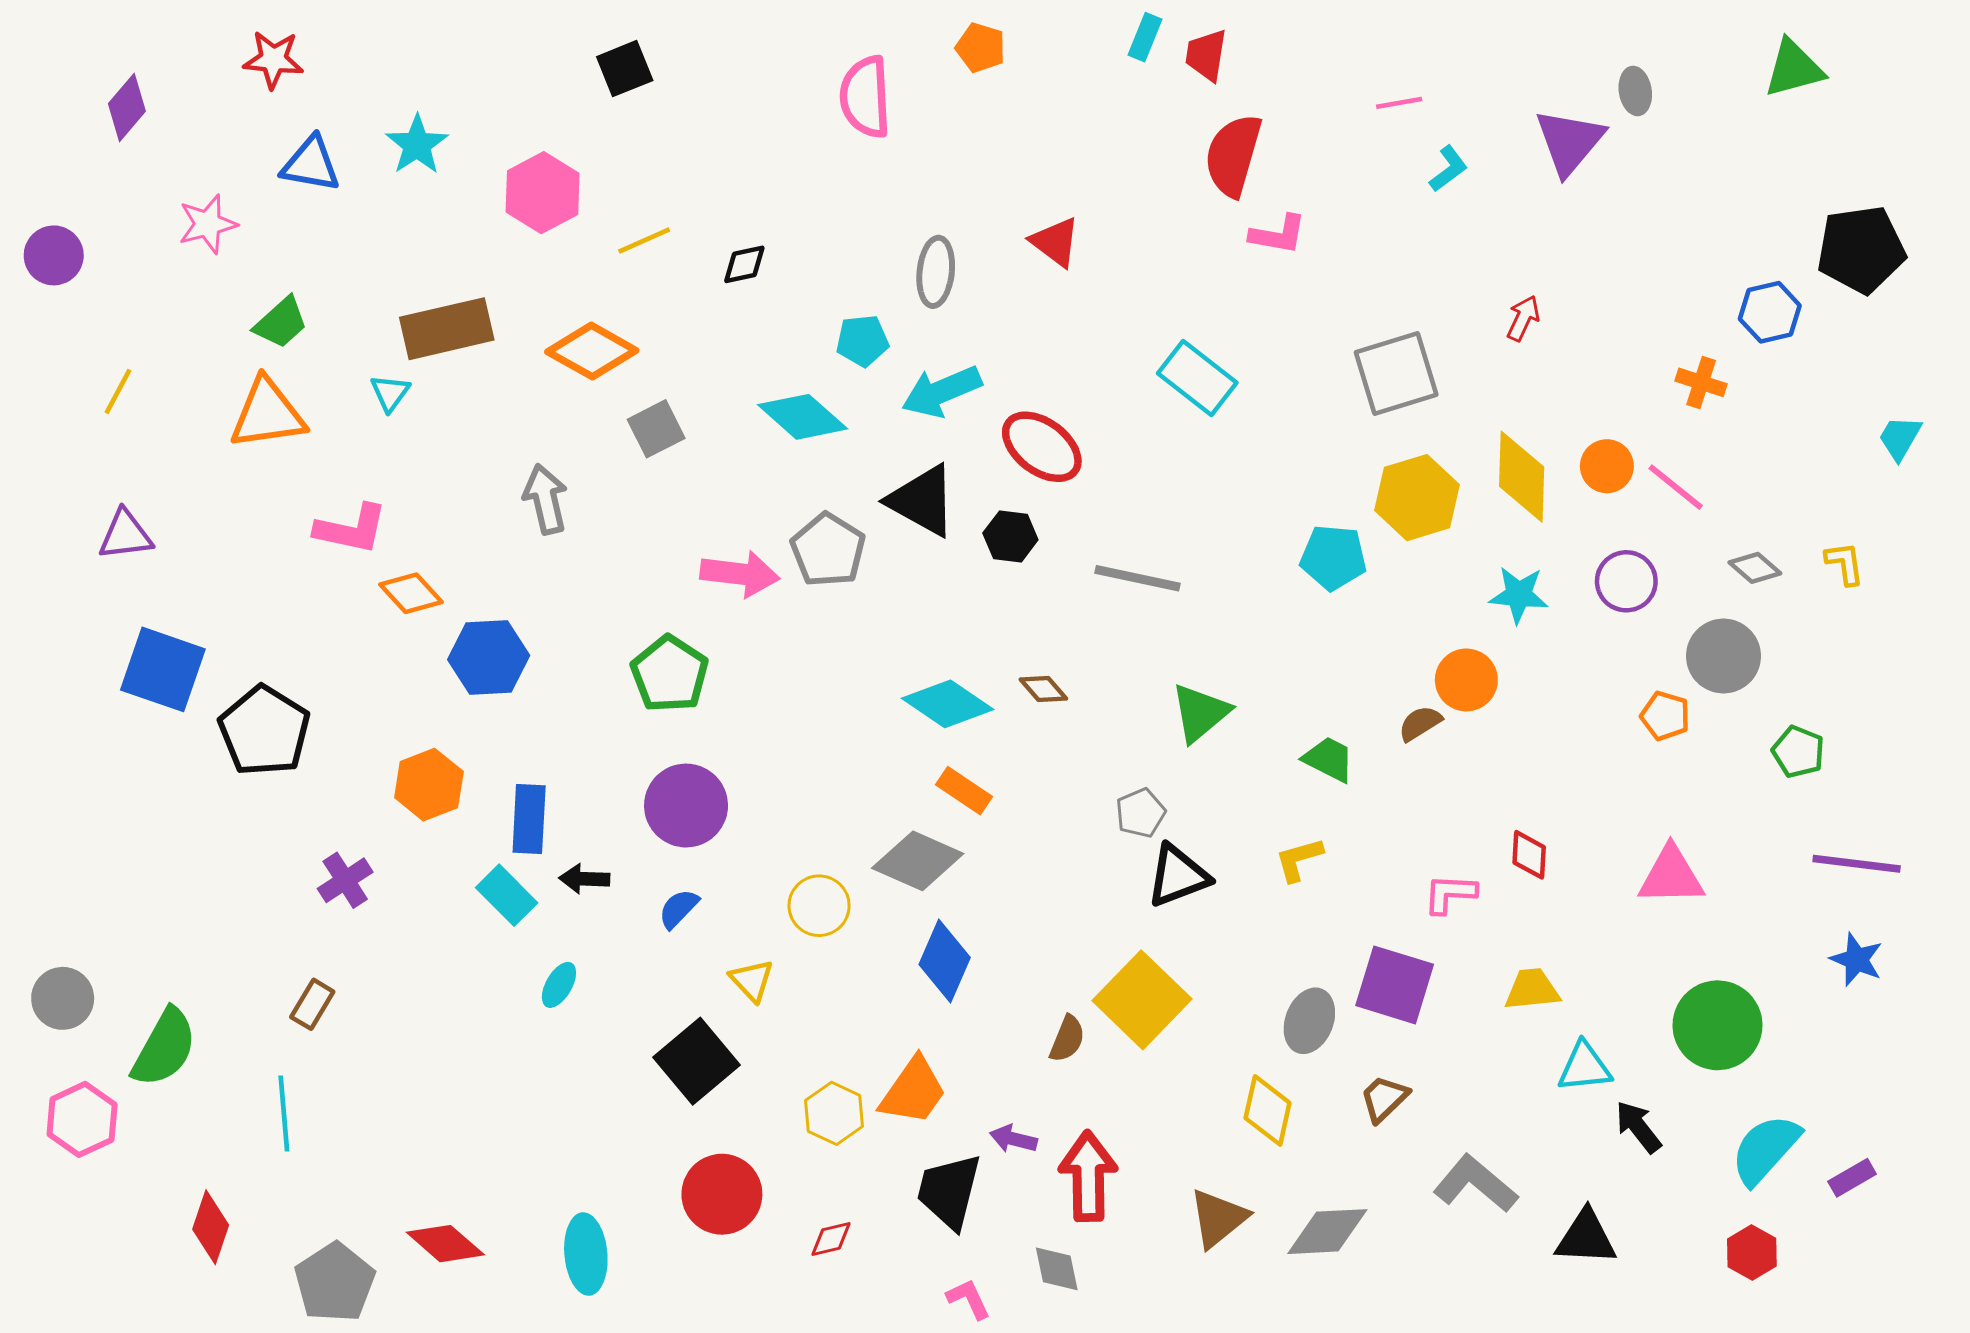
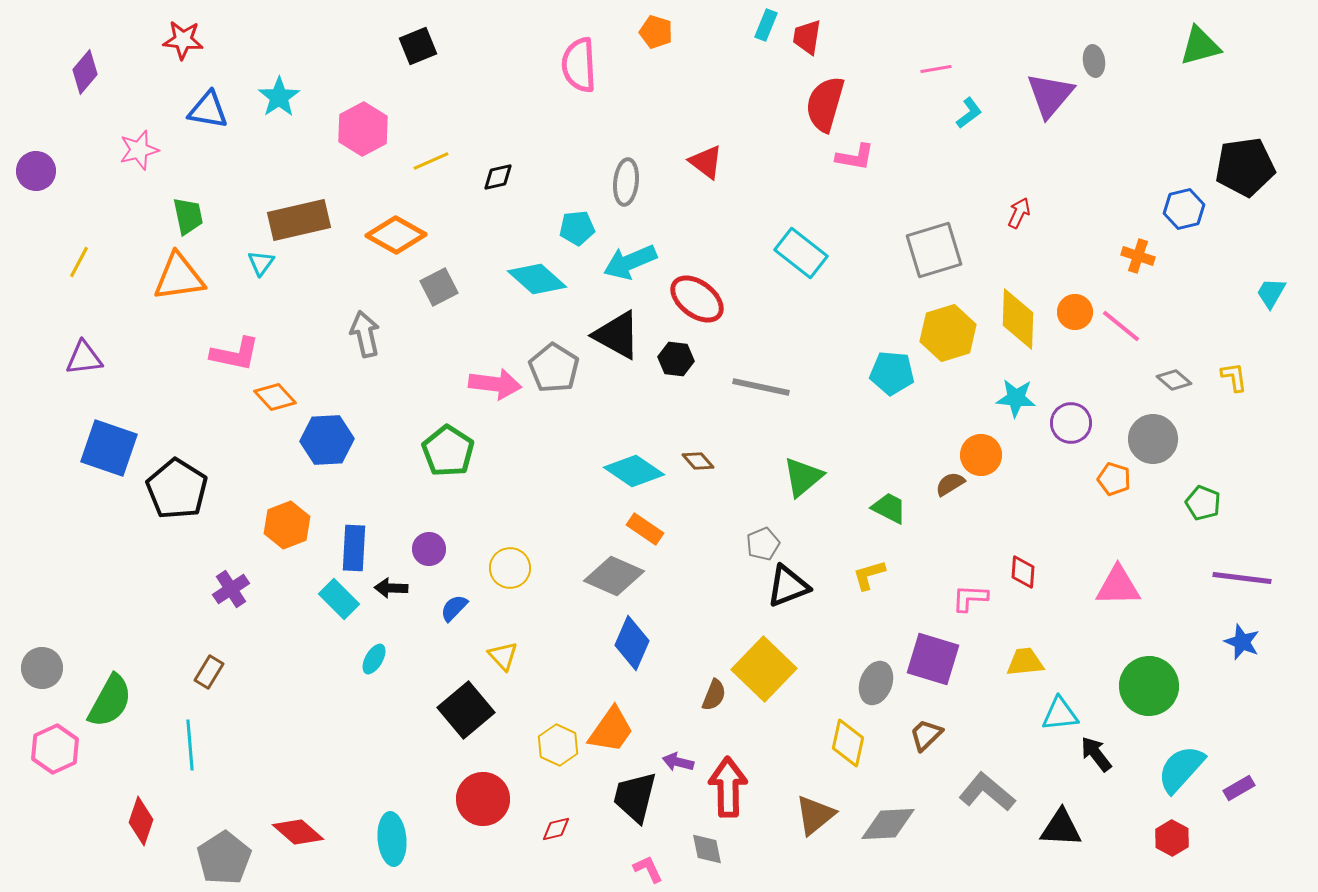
green trapezoid: (281, 323) -> (188, 216), turned -60
purple circle: (1626, 581) -> (1071, 423), moved
purple circle: (686, 806) -> (429, 549), moved, size x0.6
yellow circle: (819, 906) -> (510, 568), moved

